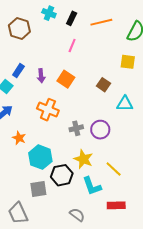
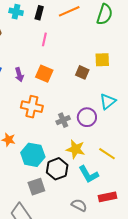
yellow square: (128, 62) -> (102, 60), moved
cyan triangle: (125, 104) -> (108, 101), moved, turned -30
red rectangle: (116, 205) -> (108, 197), moved

